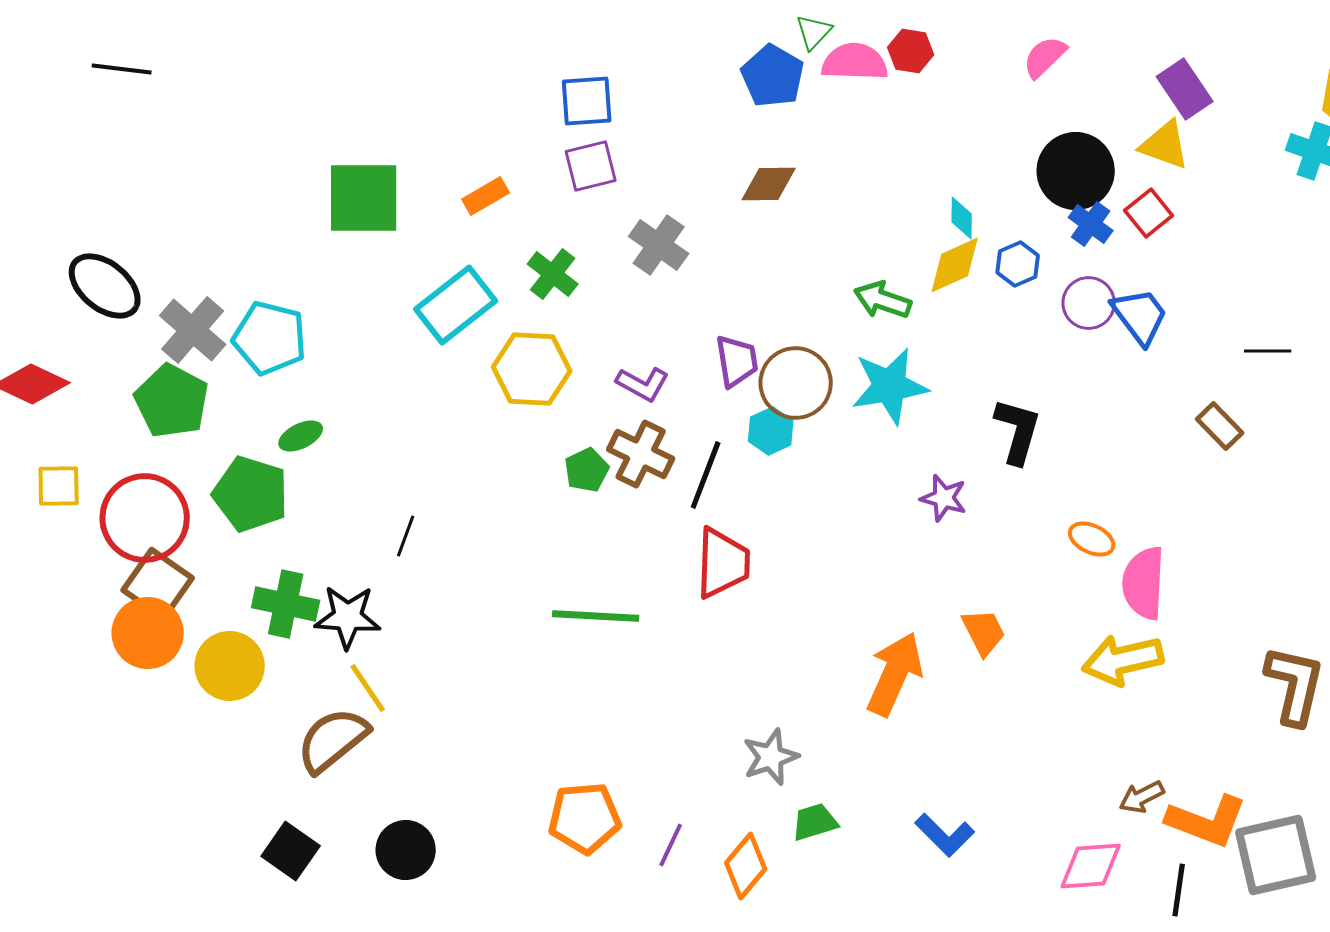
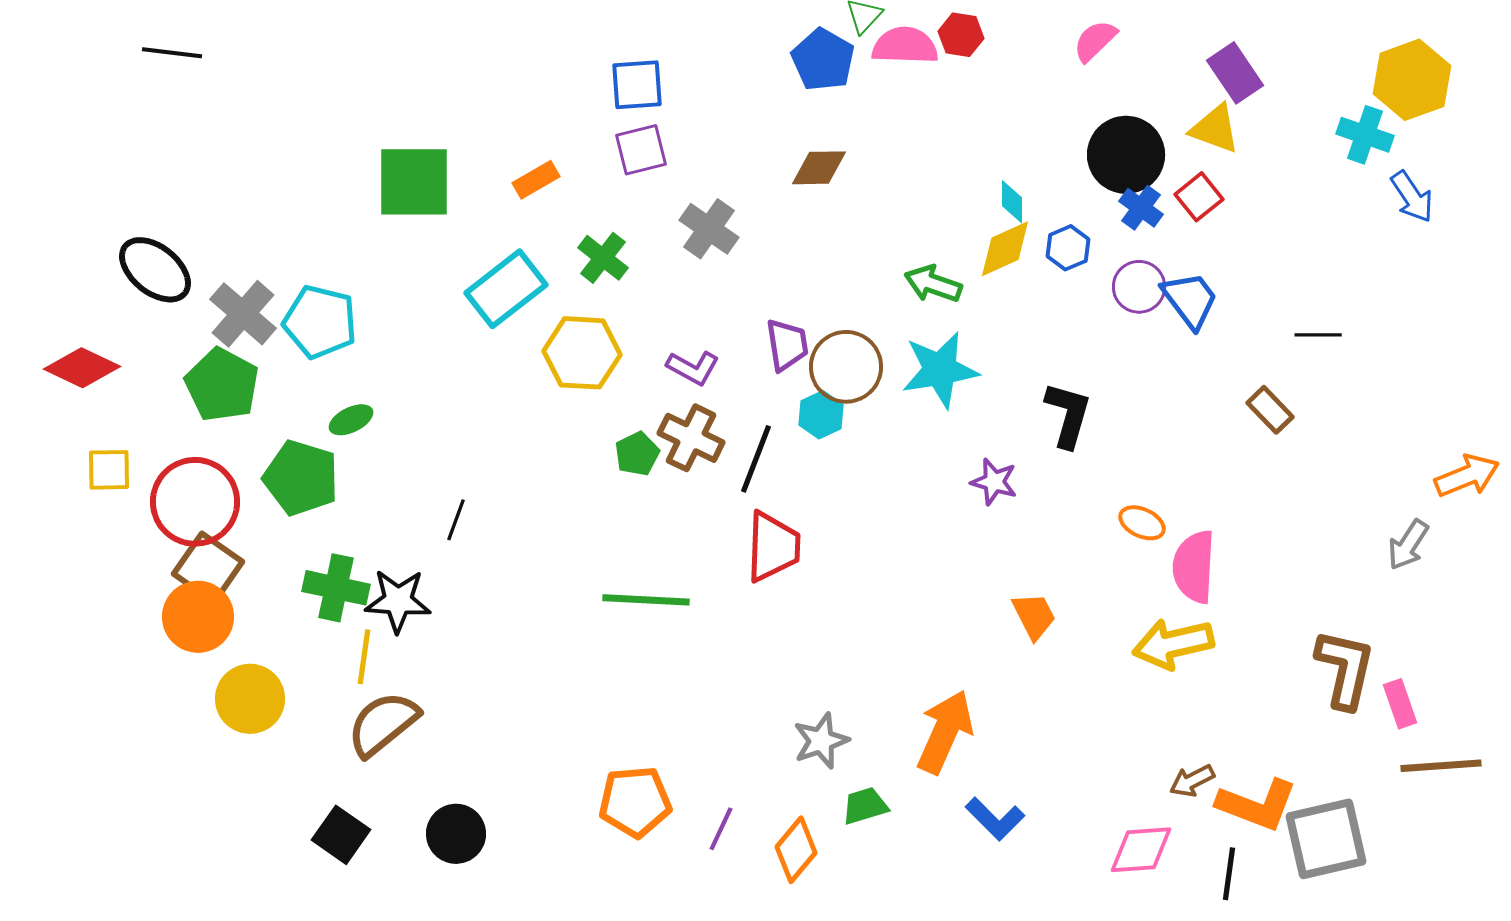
yellow circle: (230, 666) -> (250, 699), moved
orange arrow: (895, 674) -> (945, 732), moved
yellow line: (368, 688) -> (364, 657), moved, turned 42

